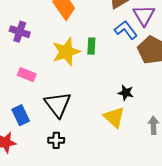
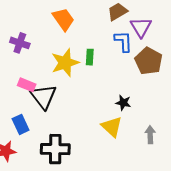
blue L-shape: (126, 30) -> (123, 41), turned 35
black triangle: (58, 104) -> (43, 97), moved
black cross: (56, 140) -> (55, 149), size x1.8

